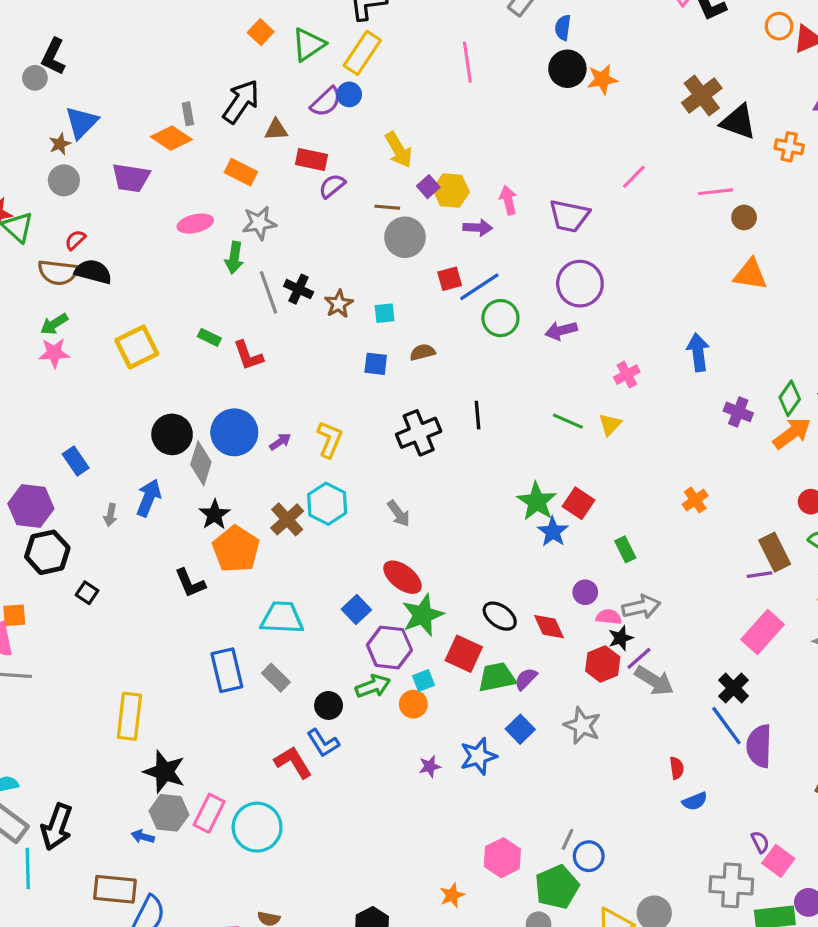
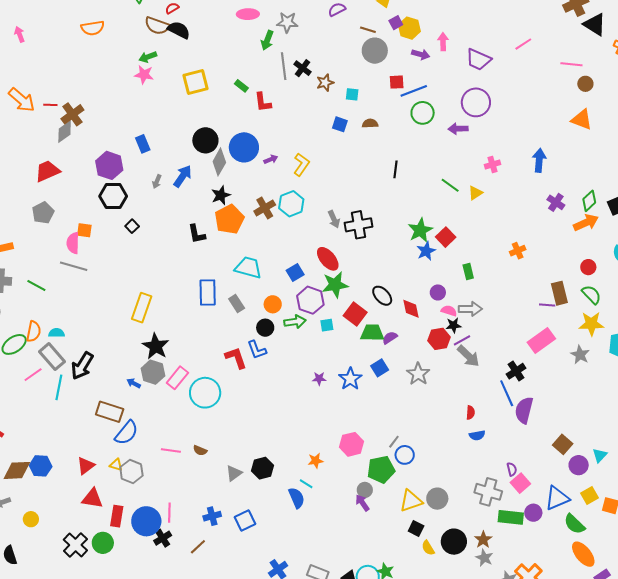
black cross: (419, 433) -> (358, 225), moved
orange circle: (413, 704) -> (273, 304), moved
blue star: (478, 756) -> (350, 379), turned -30

